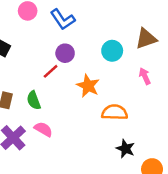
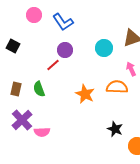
orange star: (88, 86) -> (85, 94), moved
orange semicircle: (115, 112) -> (117, 87), moved
pink semicircle: (43, 129) -> (42, 132), moved, turned 147

